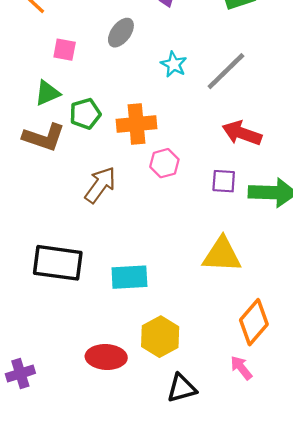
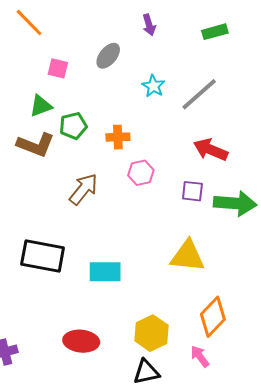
orange cross: (136, 124) -> (118, 137), size x0.7
yellow hexagon: (160, 337) -> (151, 333), moved

